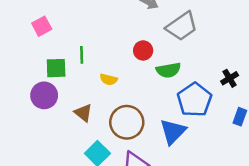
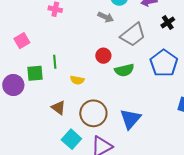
black cross: (230, 78) -> (168, 22), moved
purple circle: (44, 95) -> (13, 85), moved
blue pentagon: (195, 100) -> (164, 63), moved

